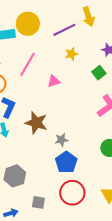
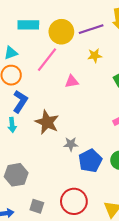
yellow circle: (28, 24) -> (61, 32), moved
blue pentagon: (66, 162) -> (90, 161), moved

